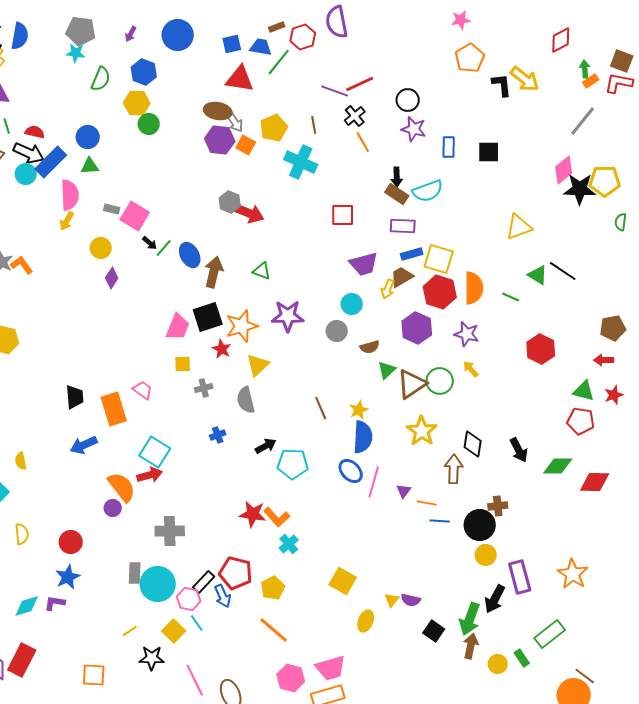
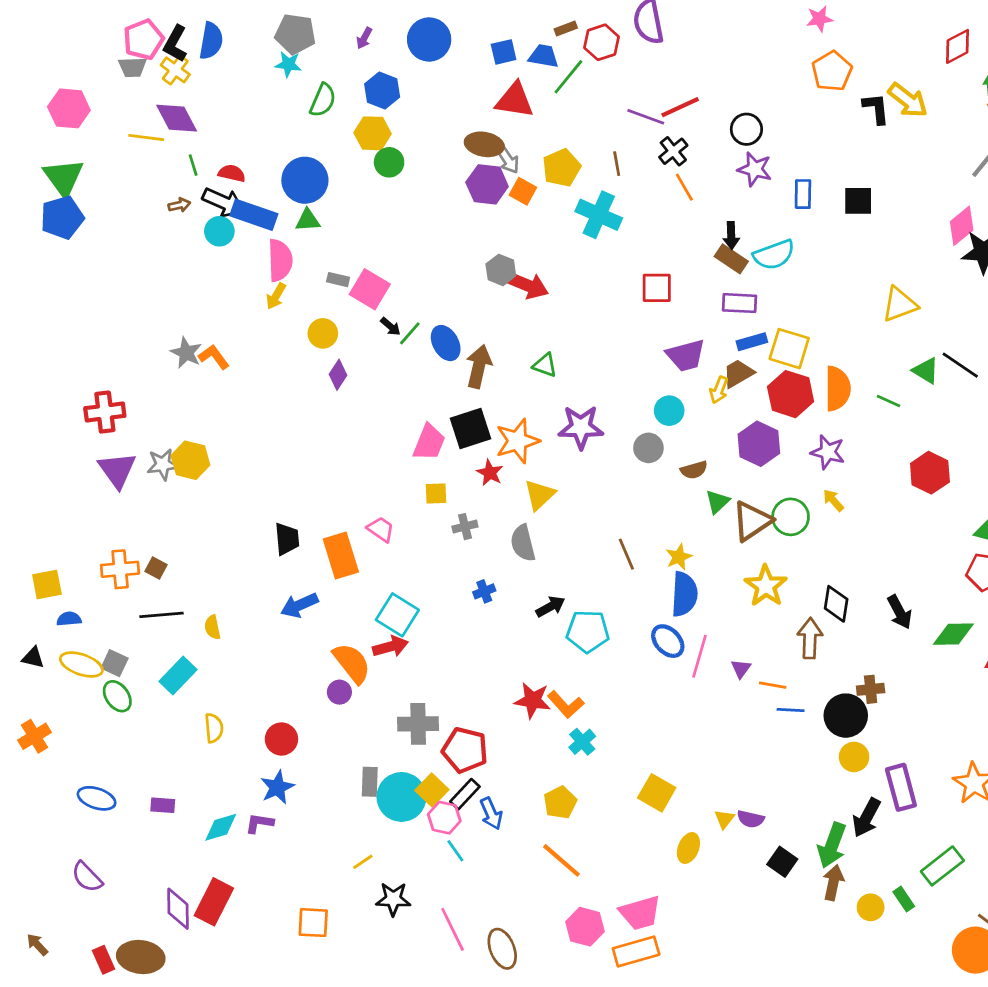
blue circle: (88, 137) -> (305, 180), size x1.4
blue rectangle: (51, 162) -> (254, 215), turned 64
red pentagon: (236, 573) -> (465, 750), moved
yellow square: (174, 631) -> (432, 790), moved

